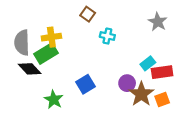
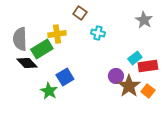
yellow cross: (51, 37) -> (57, 34), moved
blue square: (85, 84) -> (65, 77), moved
orange square: (162, 100) -> (148, 91), turned -32

